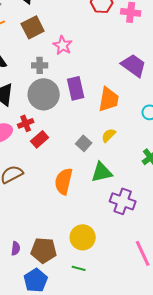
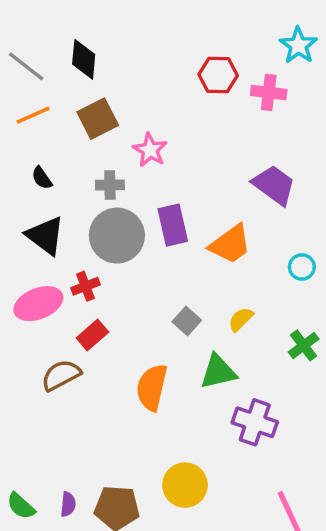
orange trapezoid: (109, 99) -> (230, 244), turned 44
yellow semicircle: (109, 135) -> (241, 319), moved
red rectangle: (40, 139) -> (92, 335), moved

